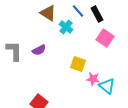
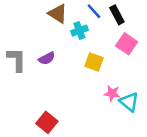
cyan cross: (66, 27) -> (79, 31), turned 32
yellow square: (78, 64) -> (94, 62), moved

